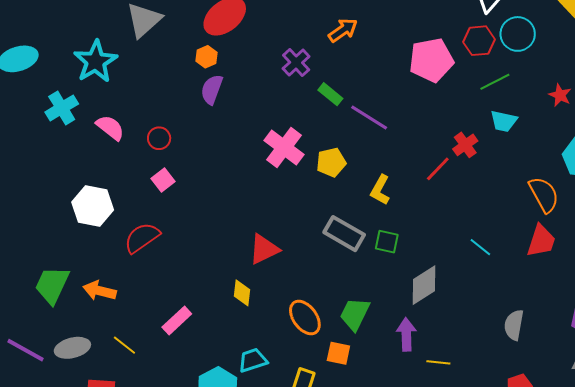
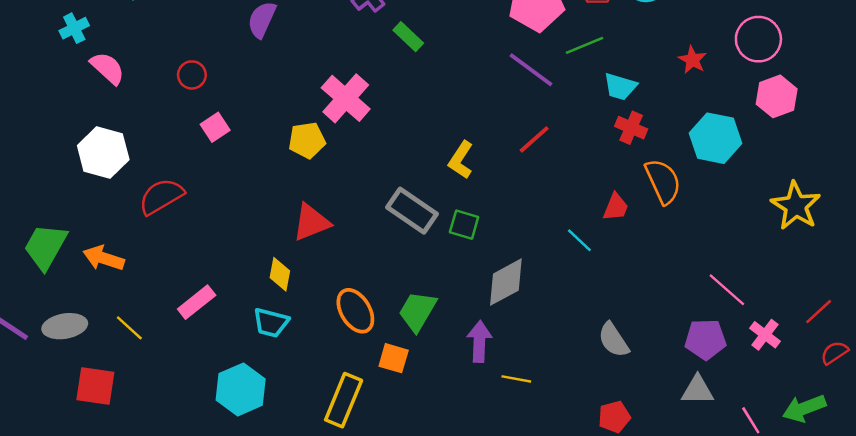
green line: (495, 82) -> (585, 45), moved
cyan cross: (62, 108) -> (74, 28), size x0.7
purple line: (369, 118) -> (531, 70), moved
pink semicircle: (110, 128) -> (107, 68), moved
red cross: (465, 145) -> (631, 128), moved, turned -35
yellow pentagon: (331, 162) -> (307, 140), moved
pink square: (163, 180) -> (215, 127), moved
red trapezoid: (541, 241) -> (616, 207), moved, size x0.7
gray semicircle: (514, 325) -> (613, 340), turned -48
cyan trapezoid: (253, 360) -> (271, 323), moved, turned -152

